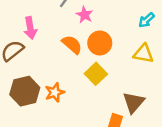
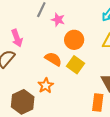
orange semicircle: (72, 45) -> (53, 59), moved
brown hexagon: (25, 91) -> (23, 102), moved

